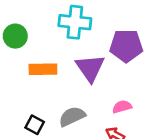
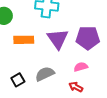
purple pentagon: (126, 46) -> (88, 38), moved
black square: (35, 125) -> (18, 80), turned 32

